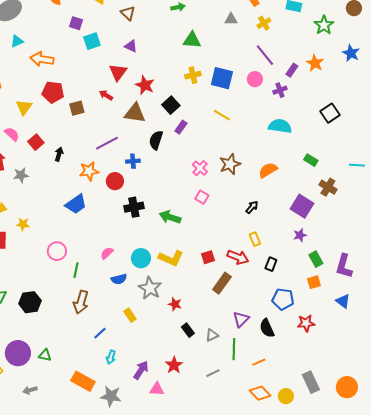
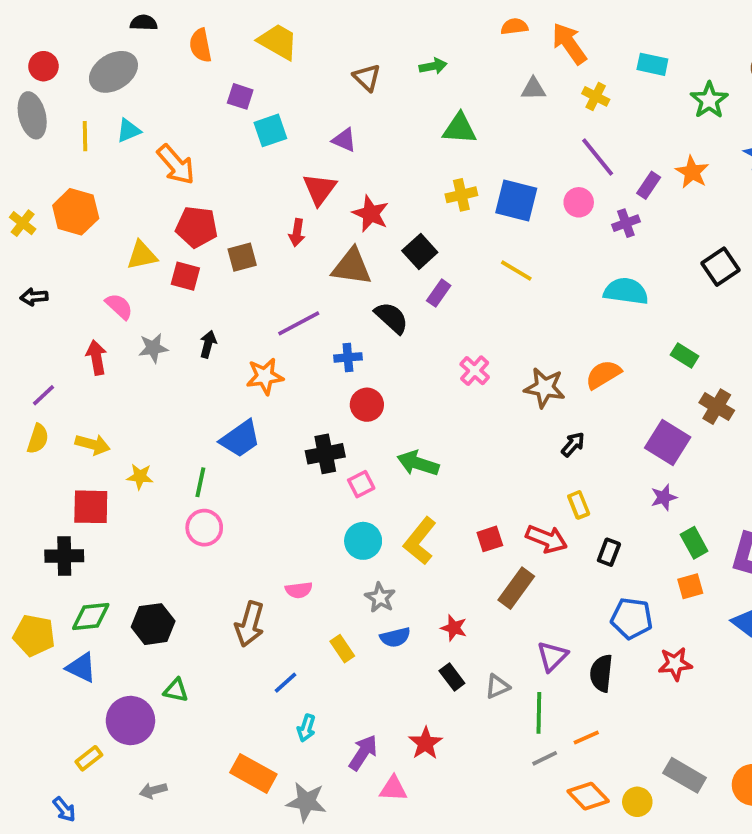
brown triangle: (128, 13) -> (367, 78), moved
yellow cross: (264, 23) -> (596, 96), turned -32
orange arrow: (42, 59) -> (176, 165), turned -140
red arrow: (106, 95) -> (297, 233), turned -112
yellow triangle: (24, 107) -> (142, 255), turned 42
black semicircle: (156, 140) -> (391, 318), turned 114
red square: (36, 142) -> (185, 276), moved, turned -35
brown star: (230, 164) -> (545, 388), moved, turned 30
gray star: (21, 175) -> (153, 348), moved
red circle: (115, 181) -> (367, 405), moved
pink square: (202, 197) -> (361, 484), moved, turned 32
black cross: (134, 207) -> (325, 454), moved
pink semicircle: (107, 253) -> (299, 590), moved, turned -144
yellow L-shape: (171, 258) -> (420, 541), turned 105
green line: (76, 270) -> (200, 482), moved
blue semicircle: (119, 279) -> (395, 637), moved
gray star: (150, 288) -> (380, 598), size x0.7
red star: (175, 304) -> (454, 628), moved
black semicircle: (267, 328) -> (601, 673), turned 30
green triangle: (45, 355) -> (176, 690), moved
gray line: (213, 373) -> (545, 758), moved
gray rectangle: (311, 382) -> (685, 775), turned -35

